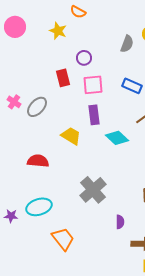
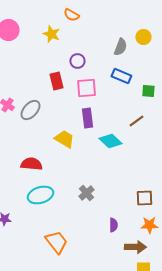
blue rectangle: (132, 86) -> (121, 76), moved
gray cross: (93, 190) -> (86, 193), size x0.6
cyan ellipse: (39, 207) -> (40, 195), moved

